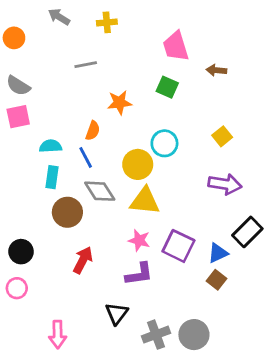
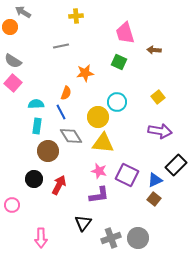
gray arrow: (59, 17) -> (23, 12), moved
pink square: (18, 117) -> (13, 83), turned -36
black circle: (21, 252) -> (34, 179), moved

